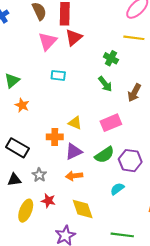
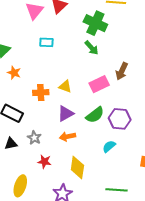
green cross: (111, 58) -> (95, 23), size x1.6
brown arrow: (134, 93) -> (122, 71), moved
orange cross: (55, 137) -> (41, 93), moved
yellow diamond: (83, 209) -> (77, 168), turned 30
yellow ellipse: (26, 211) -> (20, 186), moved

